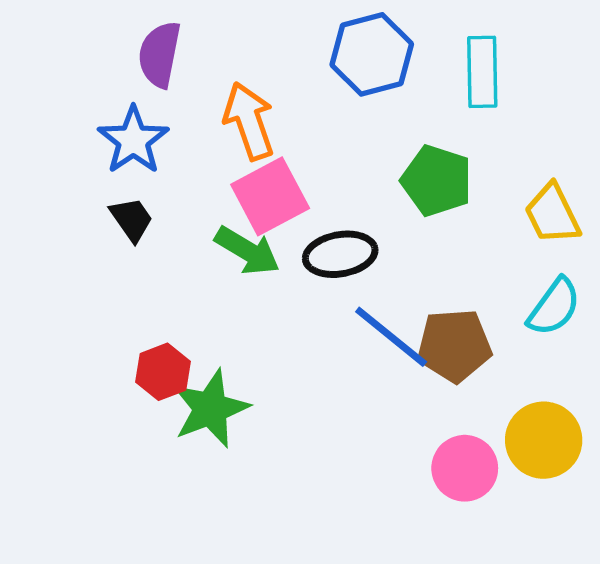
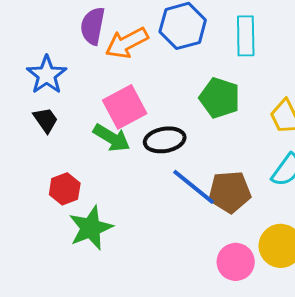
purple semicircle: (160, 54) -> (93, 26), moved
orange arrow: (249, 121) -> (127, 43), moved, turned -99
red hexagon: (163, 372) -> (65, 189), moved

